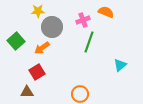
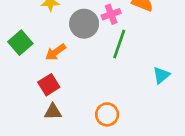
gray circle: (52, 27) -> (84, 24), moved
brown triangle: (27, 92) -> (53, 112), moved

